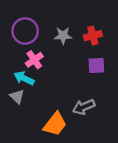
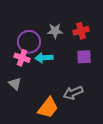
purple circle: (25, 31) -> (29, 42), moved
pink cross: (34, 60) -> (22, 58), moved, turned -35
cyan arrow: (24, 78) -> (44, 58), moved, turned -30

